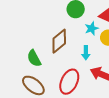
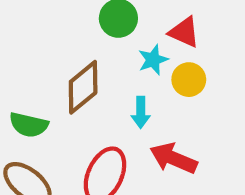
green semicircle: (34, 58) -> (29, 125), turned -48

